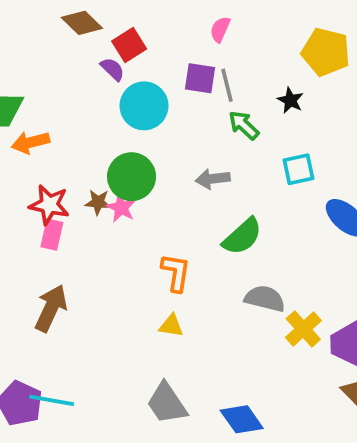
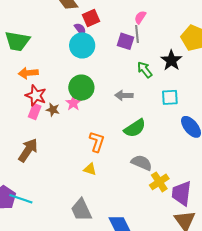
gray line: (227, 85) -> (137, 34), moved
black star: (290, 100) -> (171, 60), size x1.5
cyan circle: (144, 106) -> (82, 45), moved
orange arrow: (30, 142) -> (28, 73), moved
brown star: (98, 202) -> (53, 110), moved

